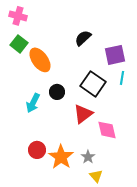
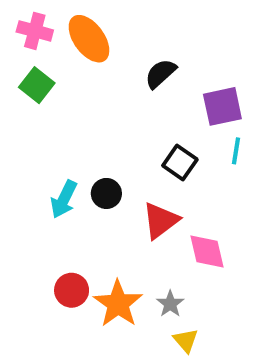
orange ellipse: (40, 60) -> (89, 39), moved
black square: (93, 84) -> (180, 163), size x0.7
black circle: (57, 92) -> (106, 193), moved

